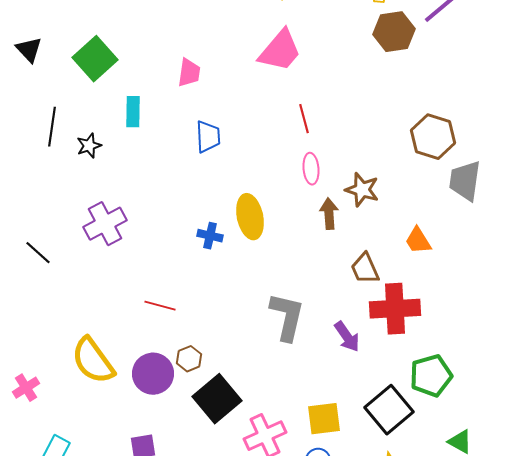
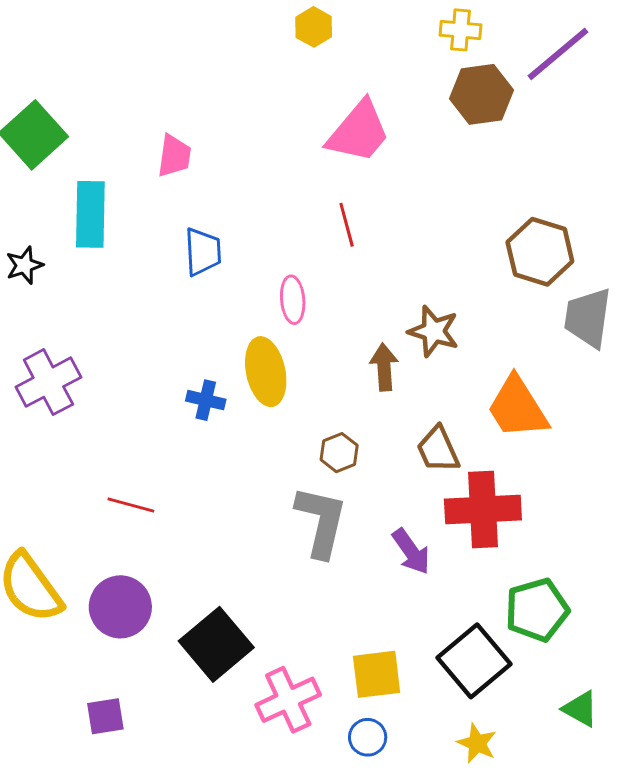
pink trapezoid: (280, 51) -> (359, 132), moved
cyan rectangle: (133, 112) -> (90, 214), size x1.4
pink ellipse: (311, 169) -> (293, 300), moved
orange trapezoid: (418, 241) -> (517, 408), size x1.6
brown hexagon: (189, 359) -> (339, 453), moved

